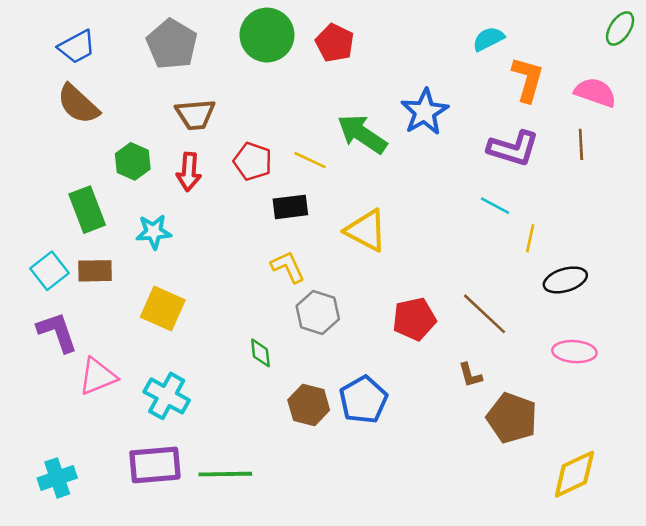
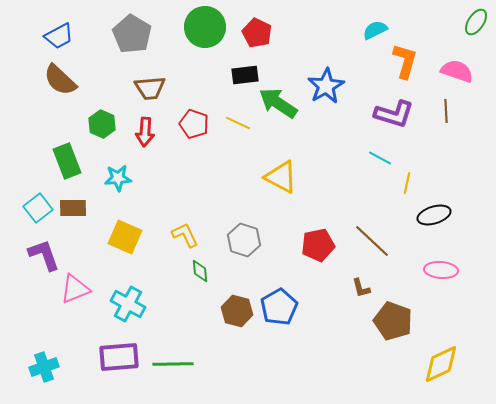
black rectangle: (290, 207) -> (245, 75), moved
yellow L-shape: (288, 267) -> (185, 235), moved

